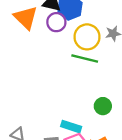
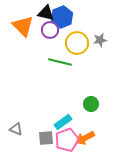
green line: (85, 58) -> (60, 62), moved
cyan rectangle: (71, 127) -> (63, 122), turned -54

